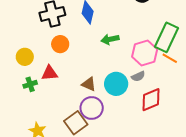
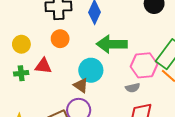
green arrow: (110, 39) -> (112, 44), size x1.6
cyan circle: (116, 84) -> (91, 70), moved

